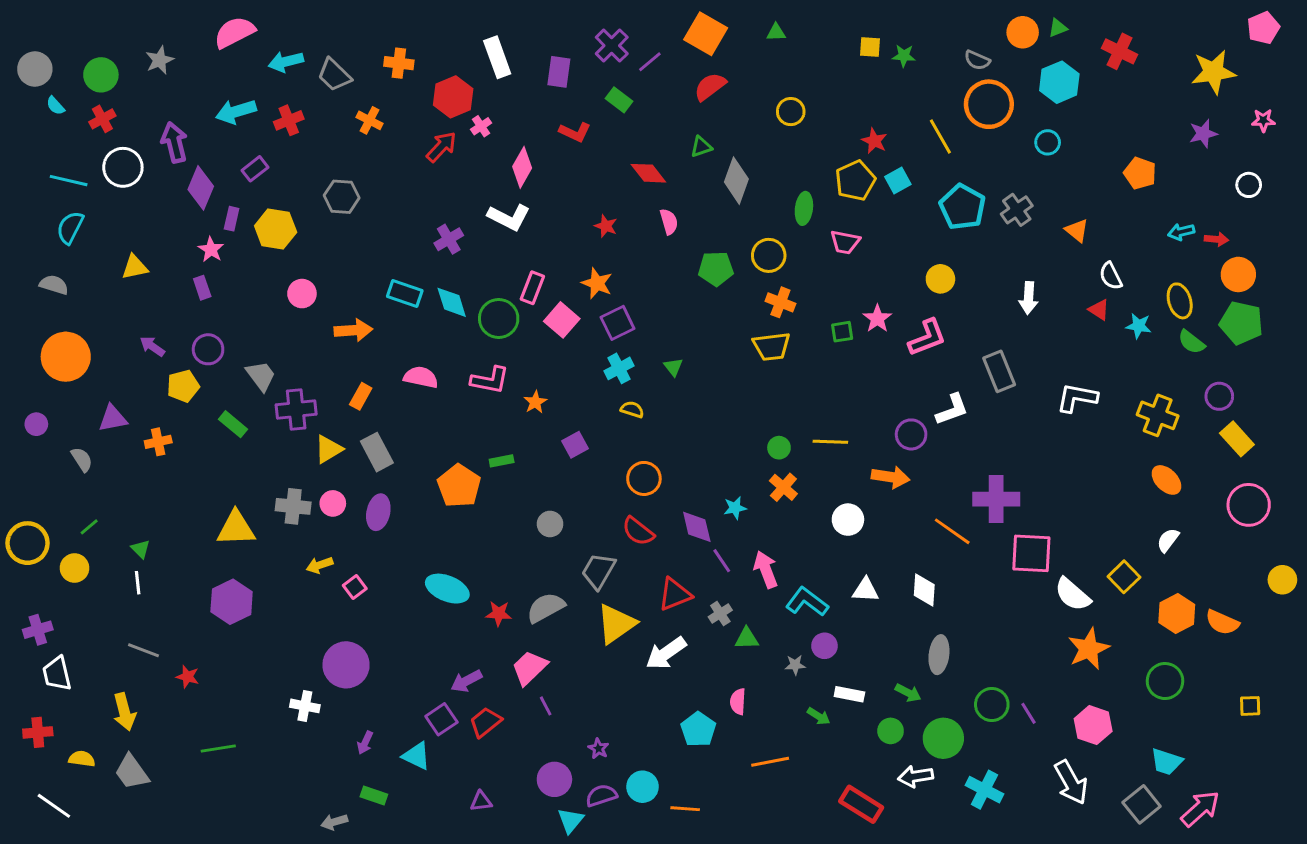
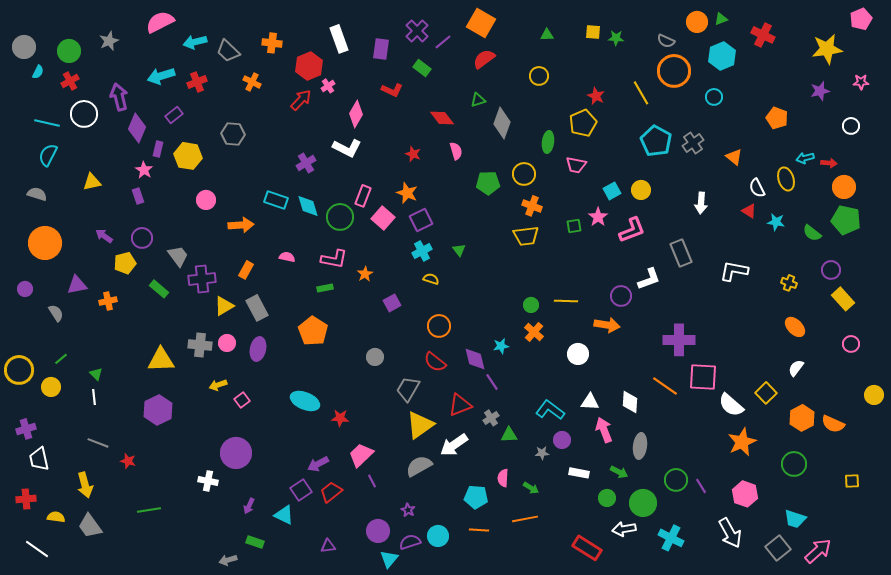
green triangle: (776, 32) -> (547, 35), moved
cyan semicircle: (55, 106) -> (38, 72), turned -112
cyan square: (898, 181) -> (612, 191), moved
yellow ellipse: (1180, 301) -> (786, 179), moved
pink semicircle: (421, 377) -> (287, 257), size x0.7
yellow cross: (1158, 415) -> (789, 283), size x0.6
green rectangle: (502, 461) -> (325, 288), moved
pink circle: (1249, 505) -> (851, 344), size x0.6
orange line: (952, 531) -> (665, 386), moved
pink arrow: (766, 569) -> (604, 430), moved
gray semicircle: (546, 608) -> (419, 466), moved
green arrow: (819, 716) -> (531, 488), moved
cyan pentagon: (698, 729) -> (476, 497), turned -30
orange line: (685, 809) -> (479, 530), moved

